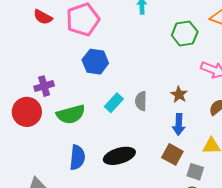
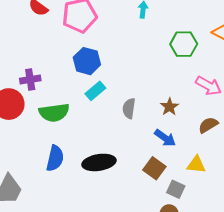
cyan rectangle: (114, 103) -> (95, 91), moved
blue arrow: (179, 124) -> (165, 138), turned -65

